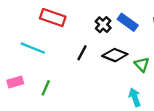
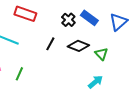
cyan arrow: (135, 97) -> (95, 82), turned 70

